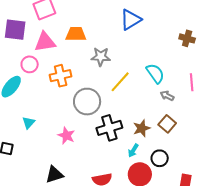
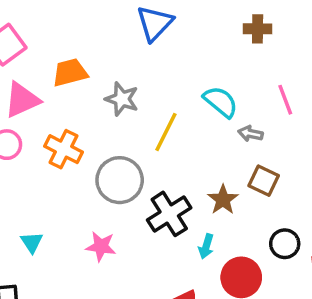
gray star: (101, 57) -> (122, 99), turned 30
orange cross: (61, 76) -> (64, 149), turned -35
cyan arrow: (133, 151) -> (206, 246), moved
black circle: (160, 158) -> (285, 244), moved

